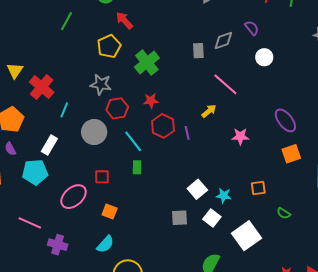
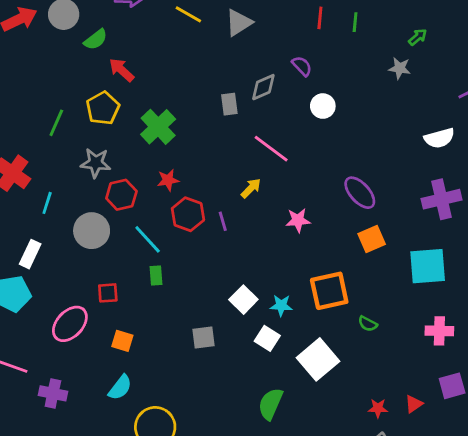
green line: (66, 21) -> (56, 123), moved
orange square: (258, 188) -> (329, 291), size x1.8
gray square: (179, 218) -> (204, 337), moved

